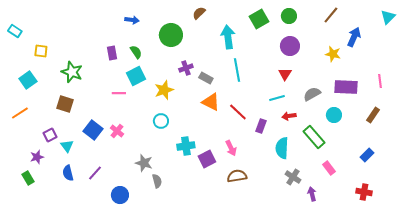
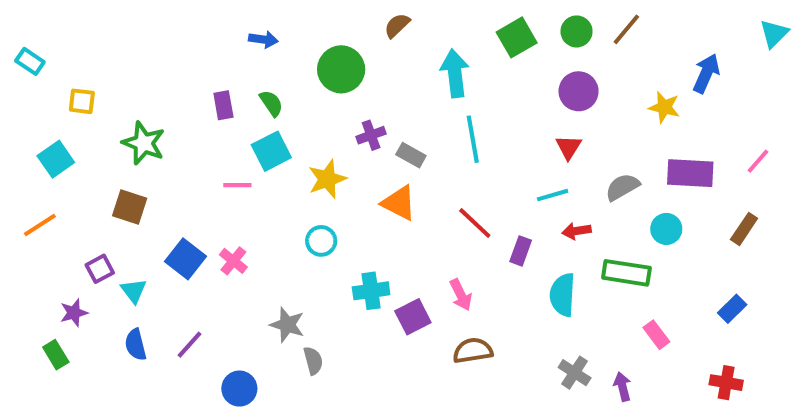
brown line: (331, 15) -> (626, 29), moved
pink line: (380, 81) -> (758, 161), turned 48
orange triangle: (211, 102) -> (399, 203), moved
green rectangle: (314, 137) -> (626, 273), turned -40
gray cross: (293, 177) -> (575, 373), moved

